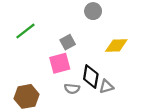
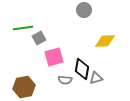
green line: (25, 31) -> (23, 28), turned 30
gray square: (68, 42) -> (39, 38), moved

